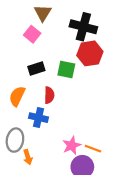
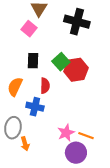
red hexagon: (90, 53) -> (76, 70), moved
black rectangle: (36, 68) -> (33, 61), turned -70
green square: (66, 69) -> (61, 62), turned 36

